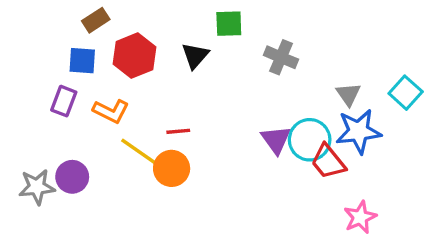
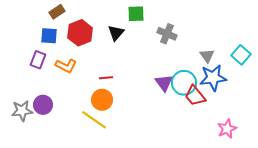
yellow line: (141, 153) -> (94, 120), moved
pink star: (360, 217) -> (227, 129), moved

